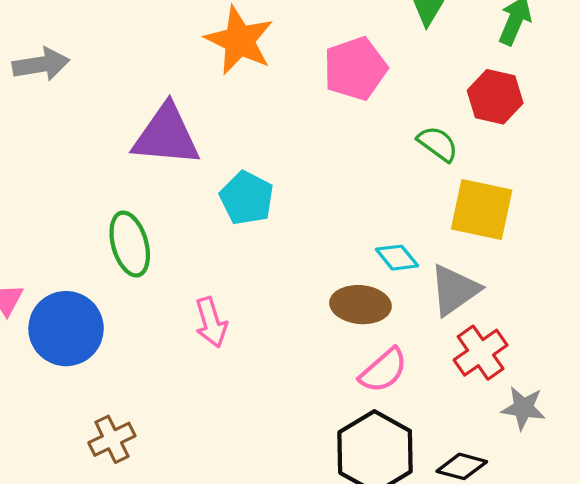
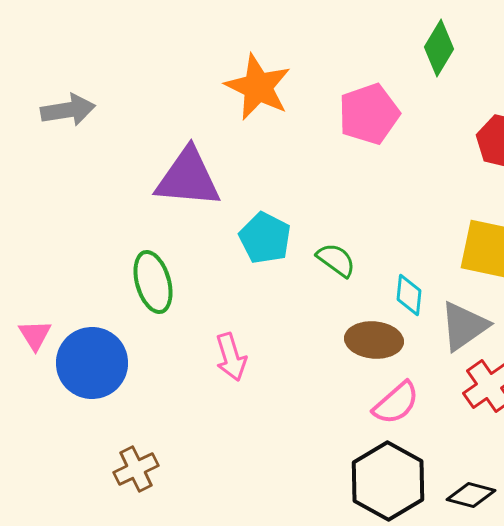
green semicircle: (438, 144) -> (336, 260), moved
cyan diamond: (397, 258) -> (409, 295), turned 45

